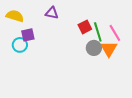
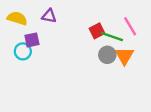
purple triangle: (52, 13) -> (49, 16), moved
green line: (98, 32) -> (112, 37), turned -54
pink line: (115, 33) -> (130, 26), moved

